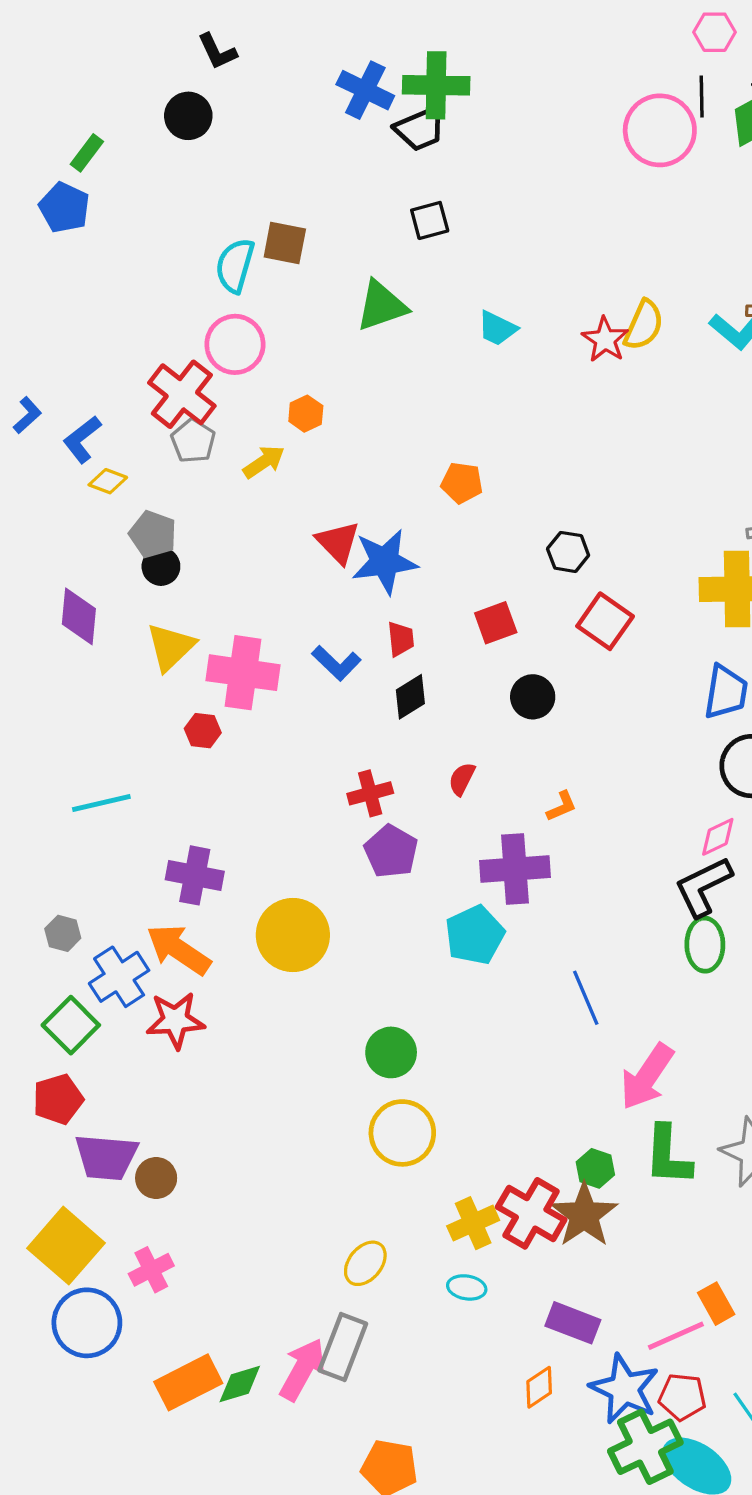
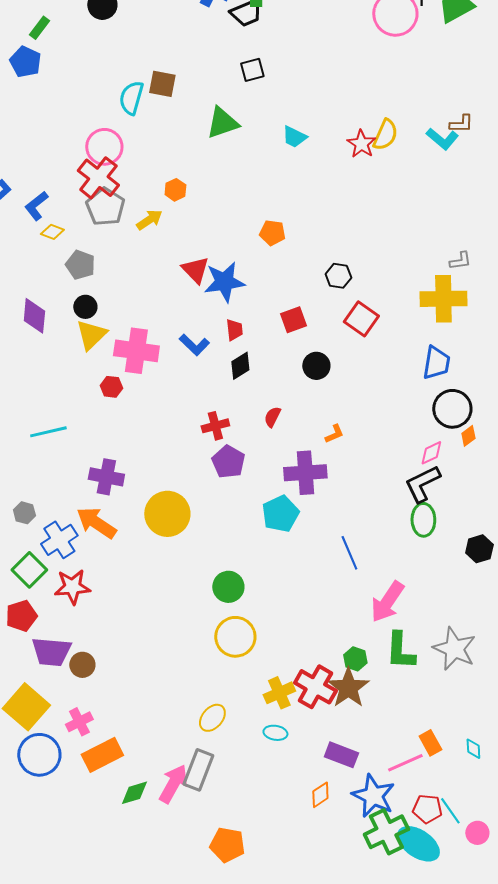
pink circle: (235, 344) -> (104, 147), moved
gray pentagon: (193, 441) -> (105, 207), size x1.4
black circle: (161, 566) -> (85, 307), moved
red star: (175, 1020) -> (72, 587), moved
orange rectangle: (188, 1382) -> (102, 755), moved
red pentagon: (682, 1397) -> (427, 809), moved

